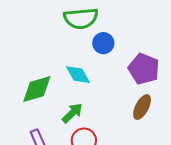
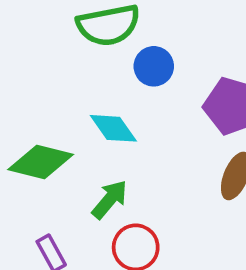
green diamond: (37, 89) -> (41, 162), turned 36

